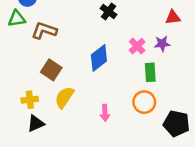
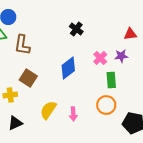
brown L-shape: (44, 31) -> (22, 45), turned -100
yellow semicircle: (64, 97) -> (48, 110), moved
yellow cross: (30, 100) -> (10, 95), moved

